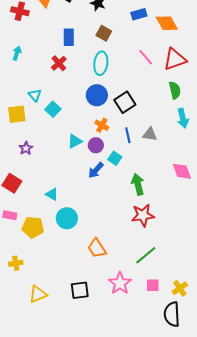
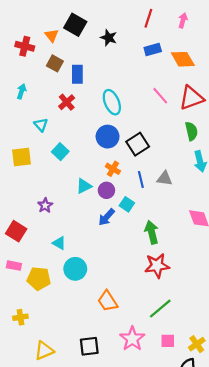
brown square: (104, 33) -> (55, 63), moved
cyan ellipse: (101, 63) -> (112, 102), turned -30
cyan triangle: (35, 95) -> (41, 125), moved
purple star: (26, 148) -> (45, 205), moved

